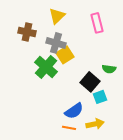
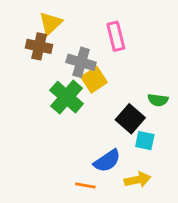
yellow triangle: (57, 16) -> (51, 23), moved
pink rectangle: (97, 23) -> (116, 36), moved
cyan square: (100, 97) -> (145, 141), turned 32
orange line: (69, 128) -> (85, 185), moved

